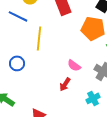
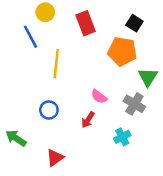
blue line: (18, 16) -> (31, 37), turned 36
blue circle: (17, 63) -> (49, 110), moved

